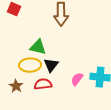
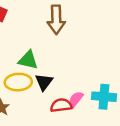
red semicircle: (43, 84) -> (61, 105), moved

